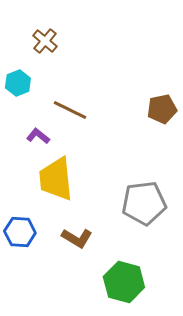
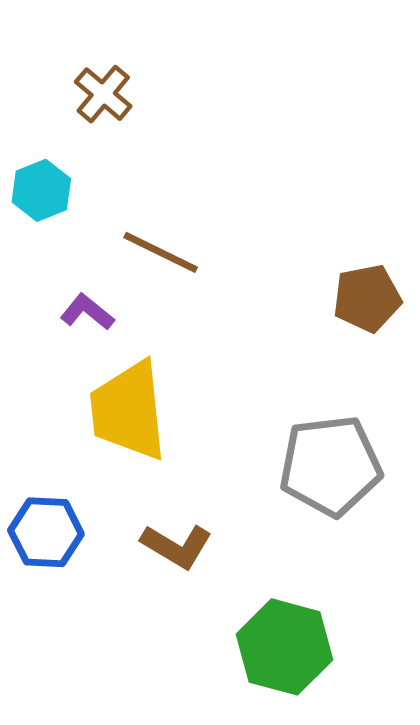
brown pentagon: (162, 109) -> (367, 298), moved

